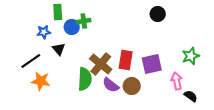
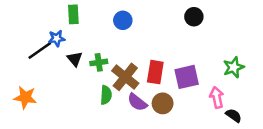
green cross: (84, 21) -> (99, 62), moved
blue circle: (72, 27) -> (123, 20), moved
black line: (31, 61) -> (40, 50), moved
green semicircle: (85, 79) -> (106, 95), size x0.7
orange star: (41, 81) -> (25, 97), moved

